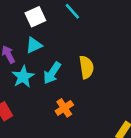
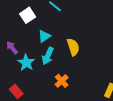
cyan triangle: (34, 45) -> (44, 36), moved

